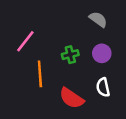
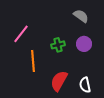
white semicircle: (103, 87) -> (85, 85), moved
red semicircle: (71, 98) -> (59, 81), turned 85

